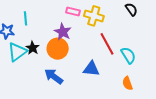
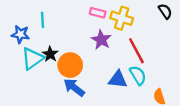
purple star: (63, 32) -> (101, 40), moved
orange circle: (58, 49) -> (70, 65), moved
cyan semicircle: (128, 55) -> (138, 75), moved

